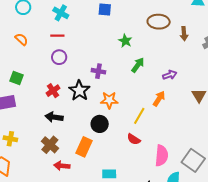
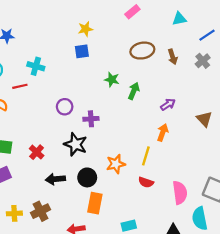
red line: (57, 36) -> (20, 86), moved
purple circle: (59, 57) -> (65, 107), moved
green arrow: (138, 65) -> (134, 91), moved
red cross: (53, 91) -> (37, 152), moved
orange star: (109, 100) -> (116, 164), moved
black circle: (100, 124) -> (87, 177), moved
brown cross: (50, 145) -> (41, 211), moved, turned 36

